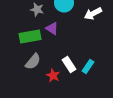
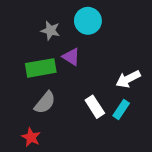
white arrow: (93, 14) -> (128, 79), moved
red star: (53, 76) -> (31, 137), moved

